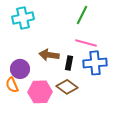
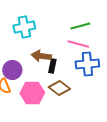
green line: (82, 15) -> (80, 26), moved, turned 48
cyan cross: (23, 18) -> (24, 27), moved
black rectangle: (69, 63) -> (52, 66), moved

